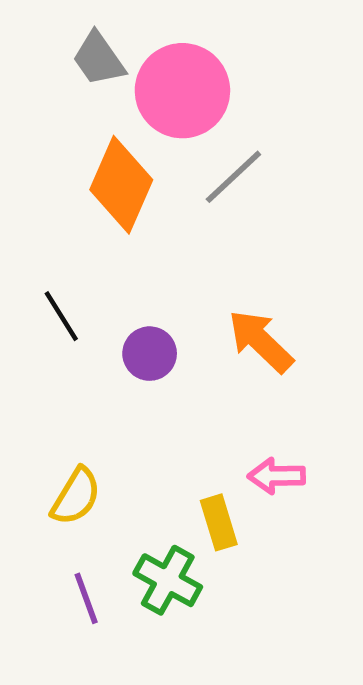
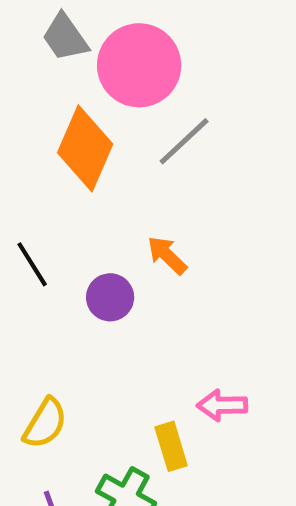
orange arrow: (261, 341) -> (167, 255), moved, size x0.7

